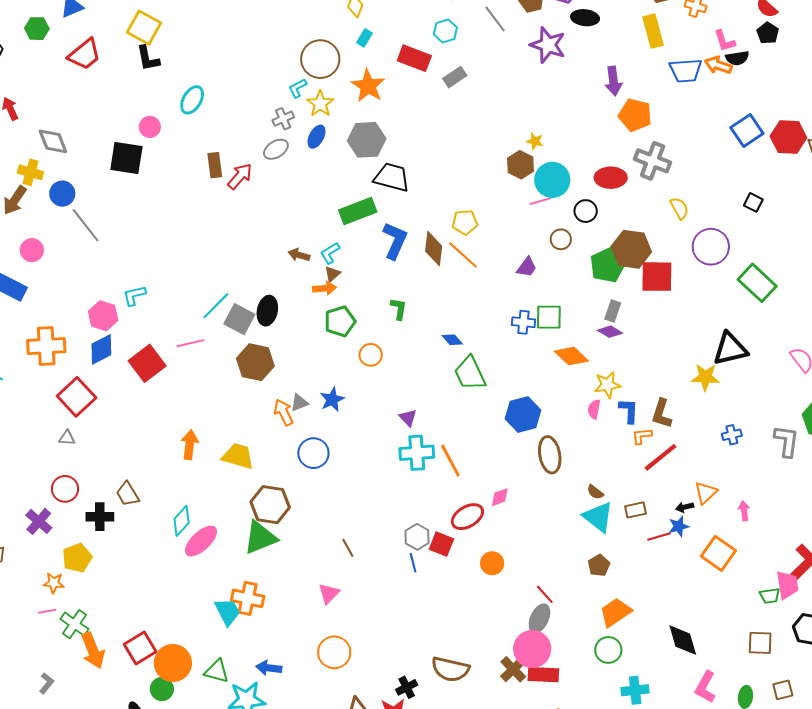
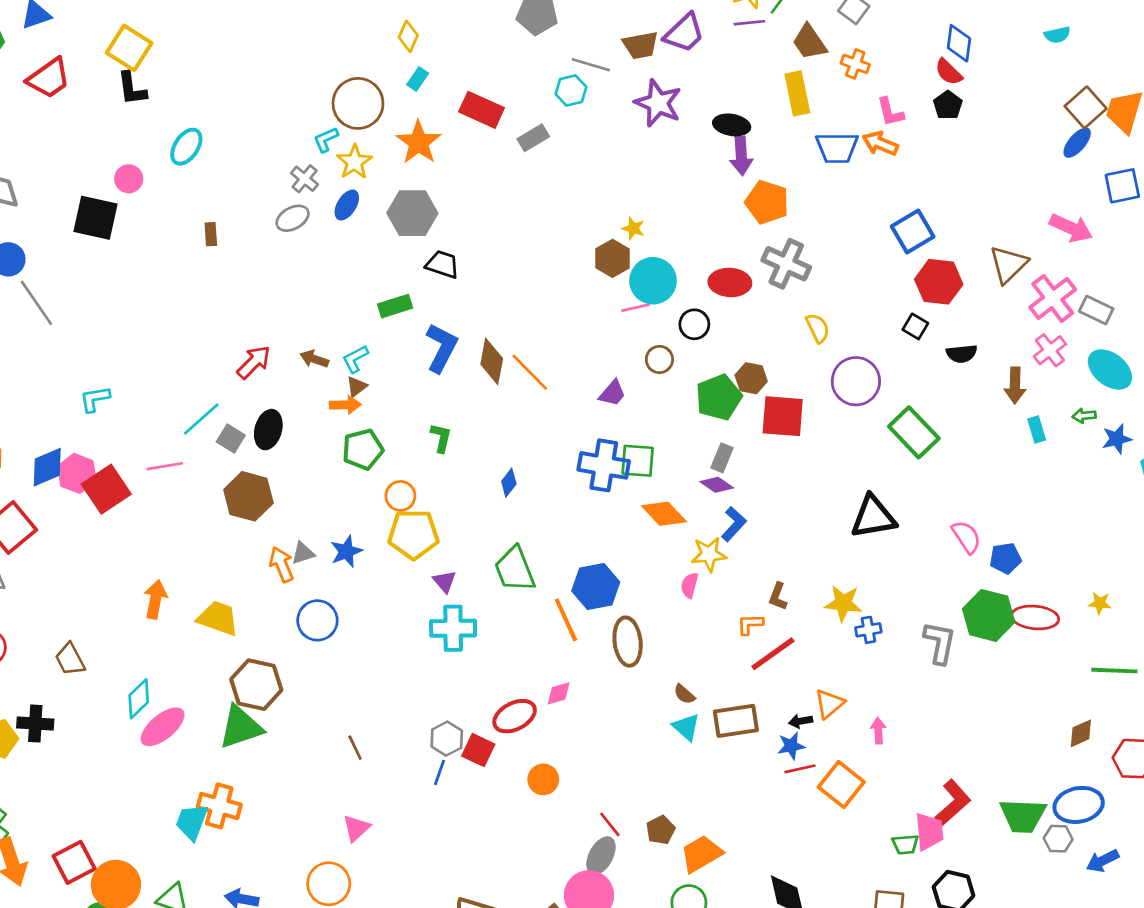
black ellipse: (585, 18) -> (732, 125), moved
gray line: (495, 19) -> (591, 65), turned -40
cyan hexagon: (445, 31) -> (571, 90), moved
black semicircle: (737, 58) -> (962, 354), moved
gray cross: (283, 119) -> (305, 179), turned -30
red hexagon: (788, 137) -> (939, 282), moved
brown rectangle: (215, 165) -> (211, 234), size x0.7
red arrow: (240, 176) -> (254, 362), moved
black trapezoid: (392, 177) -> (443, 264), size x0.7
green rectangle: (358, 211) -> (395, 306), size x0.7
yellow pentagon: (465, 222) -> (413, 534), moved, size x1.5
brown hexagon: (631, 249) -> (751, 378), size x0.6
pink hexagon: (103, 316) -> (77, 473), moved
gray square: (239, 319) -> (231, 439), size x0.7
blue cross: (523, 322) -> (604, 465), size x1.6
blue diamond: (452, 340) -> (509, 483), turned 75
green trapezoid: (470, 373) -> (515, 569), moved
yellow star: (705, 377) -> (843, 603), moved
blue L-shape: (629, 411) -> (734, 524), moved, turned 36
brown L-shape: (662, 414) -> (778, 596), size x0.7
orange line: (450, 461) -> (566, 620), moved
brown rectangle: (636, 510) -> (736, 721), size x1.6
black cross: (100, 517) -> (35, 723), moved
cyan triangle: (598, 517) -> (686, 727), size x0.7
red line: (659, 537) -> (800, 769), moved
blue line: (413, 563) -> (439, 772), turned 30
brown pentagon: (599, 565) -> (661, 830), moved
pink triangle: (329, 593) -> (356, 828), moved
cyan trapezoid: (227, 612) -> (192, 822), turned -136

